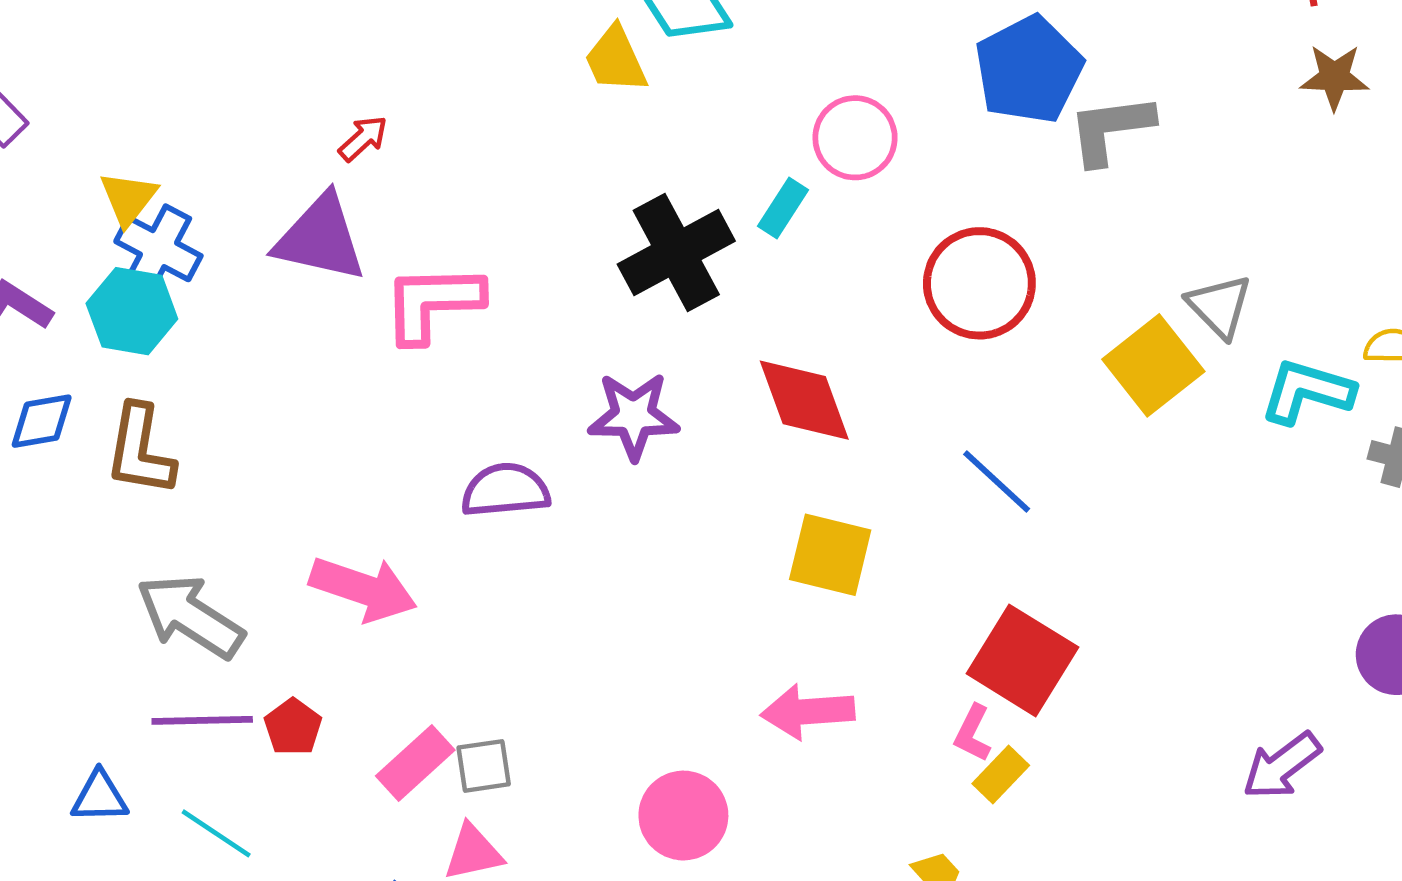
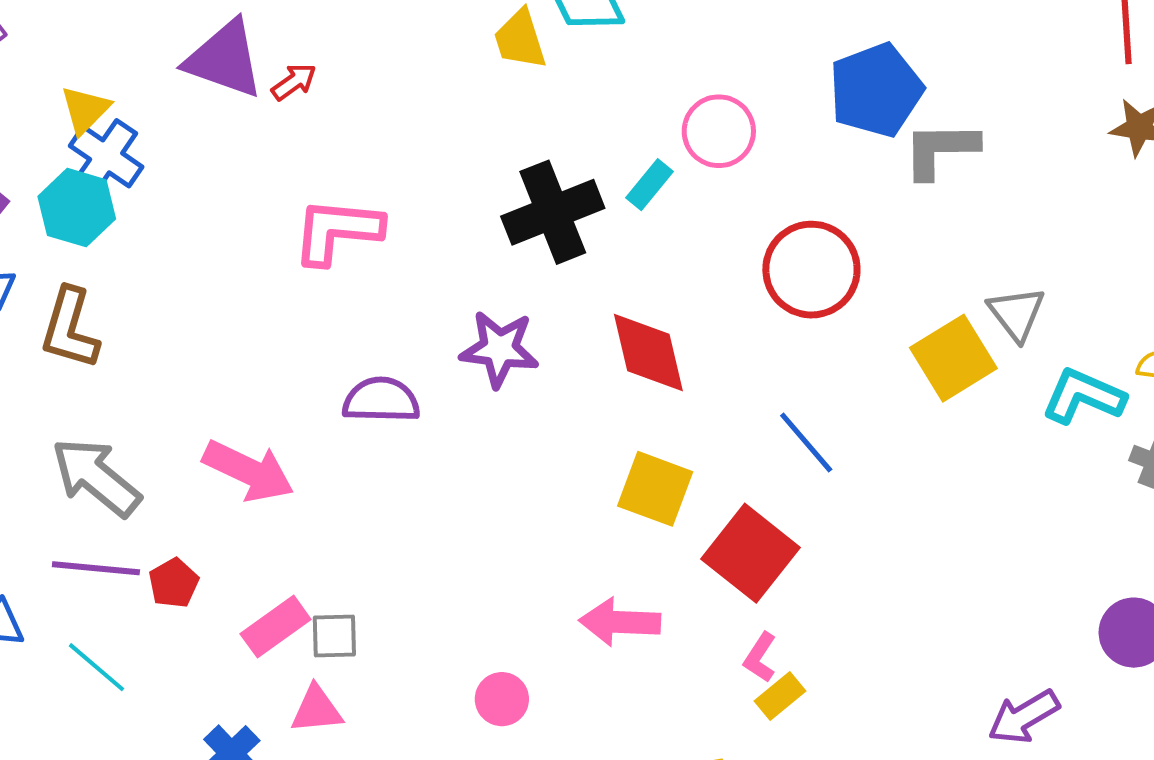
purple triangle: (320, 238) -> (224, 59), moved
red square: (1022, 660) -> (751, 553), moved
pink circle: (683, 816) -> (502, 699), size x0.7

